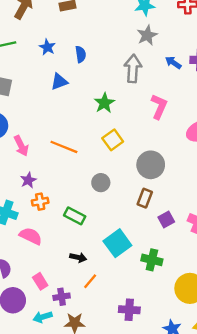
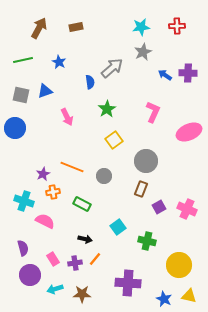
blue semicircle: (81, 54) -> (90, 82), moved
gray arrow: (133, 69) -> (112, 68), moved, turned 45
blue triangle: (59, 82) -> (45, 91), moved
pink arrow: (21, 146) -> (67, 117), moved
orange line: (64, 147) -> (72, 167), moved
cyan square: (117, 243) -> (118, 227), size x0.7
purple cross: (62, 297) -> (75, 263), moved
purple cross: (129, 310) -> (128, 283), size x1.4

